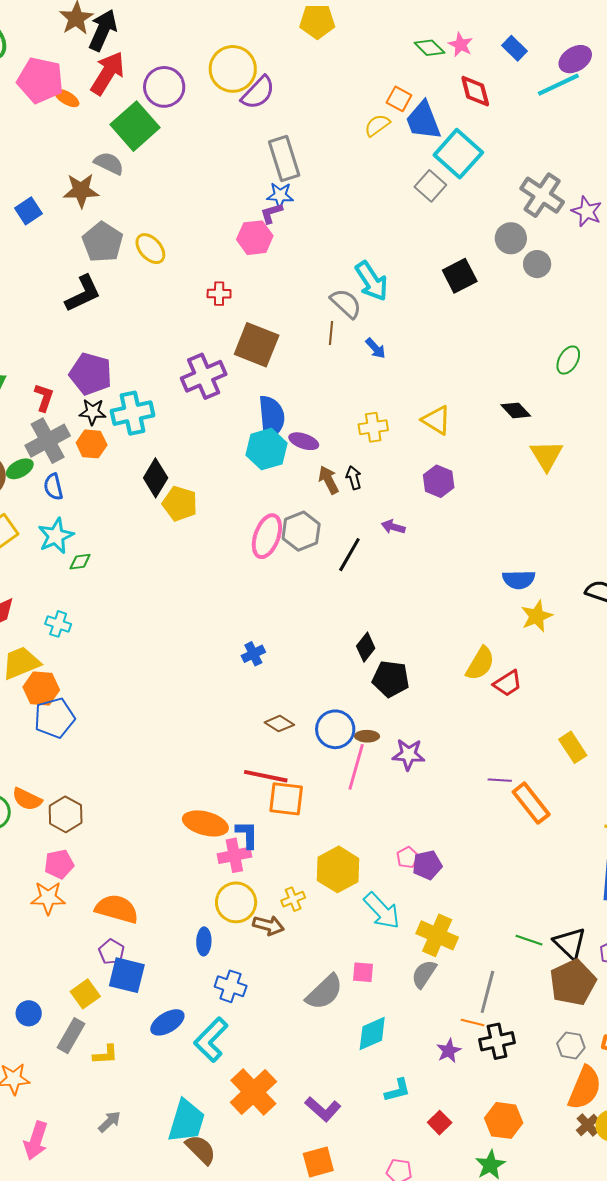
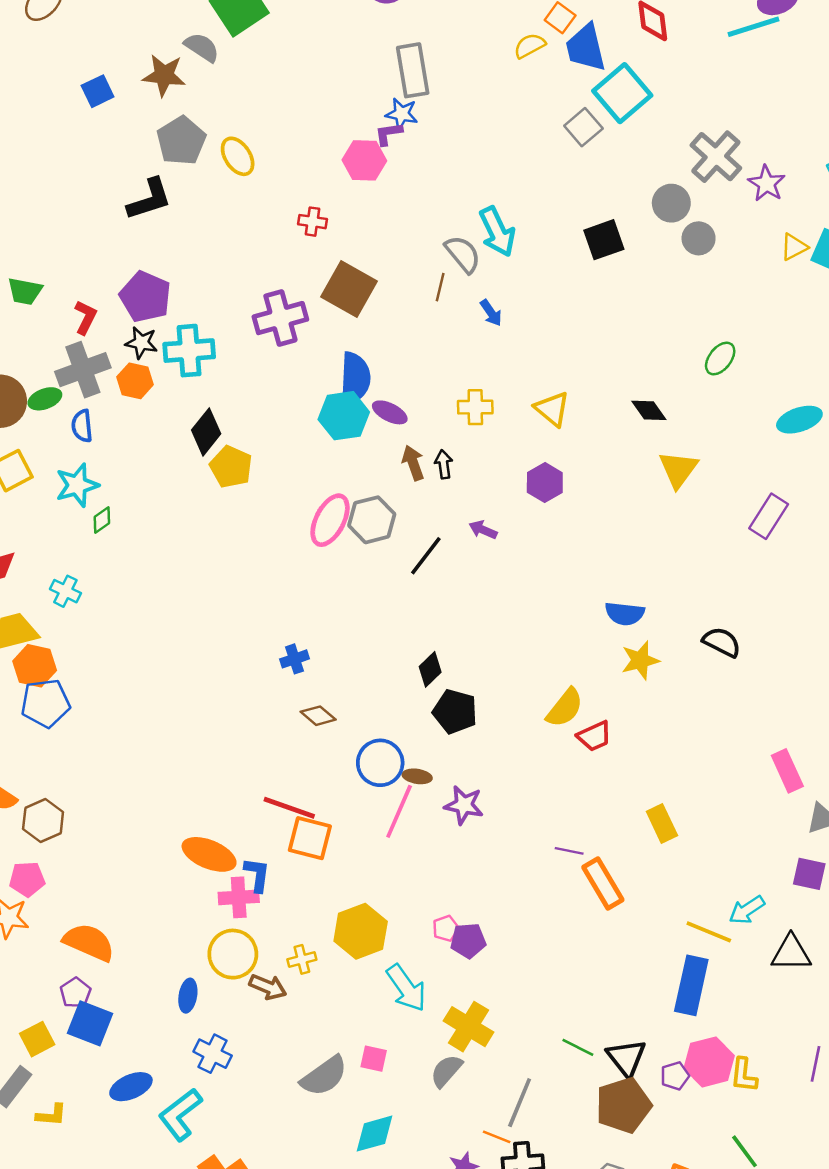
green diamond: (80, 562) -> (102, 520), turned -35
brown diamond: (279, 724) -> (318, 716), moved

